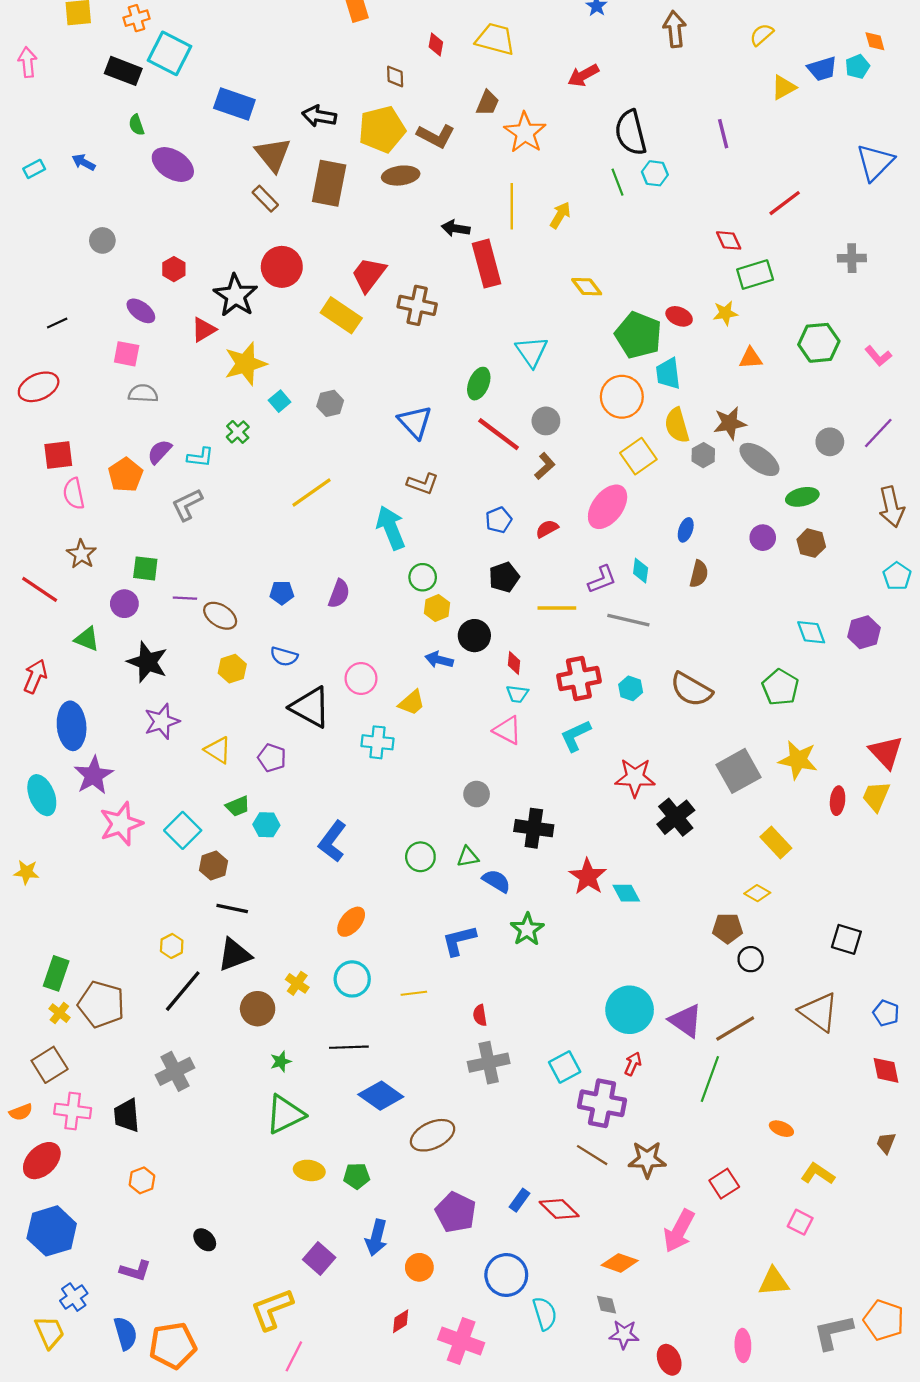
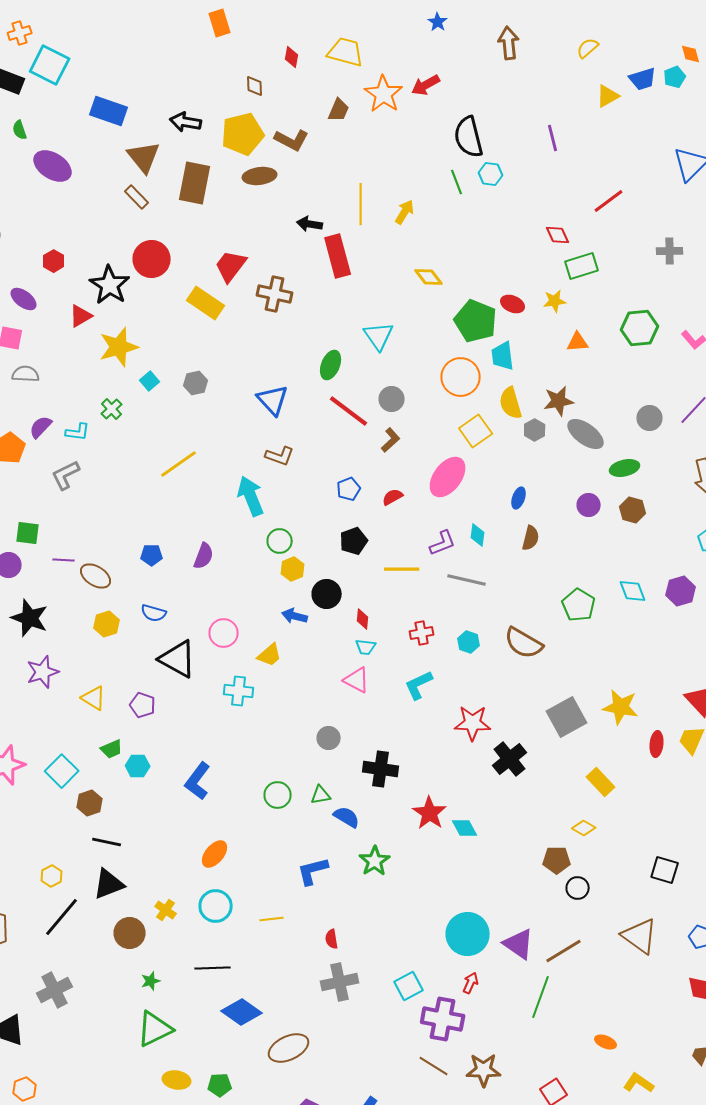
orange star: (525, 133) -> (384, 94), moved
red cross: (579, 678) -> (422, 633), size x0.6
green pentagon: (780, 687) -> (579, 605), moved

